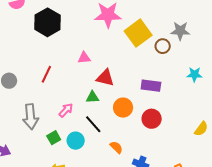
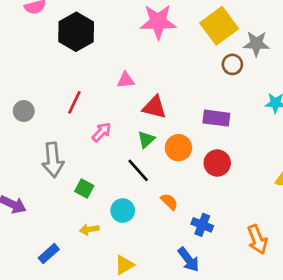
yellow square: (138, 33) -> (219, 26), moved
green triangle: (92, 97) -> (146, 139), moved, turned -40
pink arrow: (66, 110) -> (102, 132), moved
green square: (54, 138) -> (84, 188), turned -32
cyan circle: (76, 141) -> (123, 211), moved

